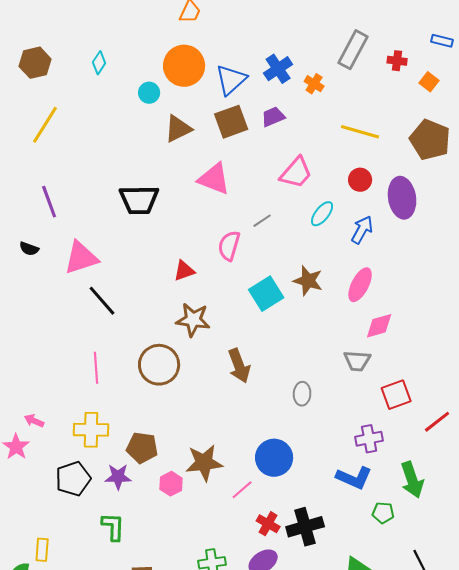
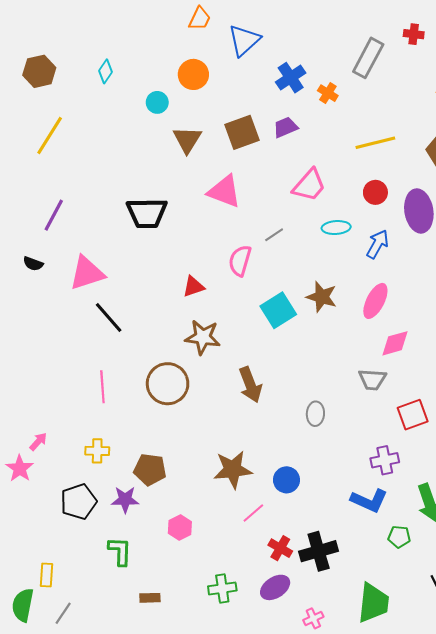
red cross: (397, 61) -> (414, 34), moved
orange circle: (184, 66) -> (193, 74), size x0.7
blue triangle: (231, 80) -> (244, 40), moved
brown triangle: (178, 129) -> (187, 140), turned -32
yellow line: (360, 132) -> (375, 143), turned -30
purple line: (49, 202) -> (54, 215), turned 48
cyan ellipse: (322, 214) -> (336, 228), turned 48
pink arrow: (34, 421) -> (38, 442), turned 108
yellow cross: (91, 430) -> (97, 451), size x0.7
blue circle: (274, 458) -> (286, 480), size x0.7
brown star: (204, 463) -> (233, 470), moved
pink hexagon: (171, 484) -> (180, 527), moved

